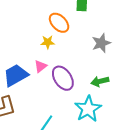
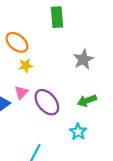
orange ellipse: (59, 23) -> (17, 42), moved
cyan star: (88, 109) -> (78, 132), size x0.6

